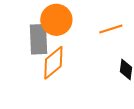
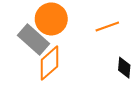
gray rectangle: (38, 39) -> (34, 39), turned -44

